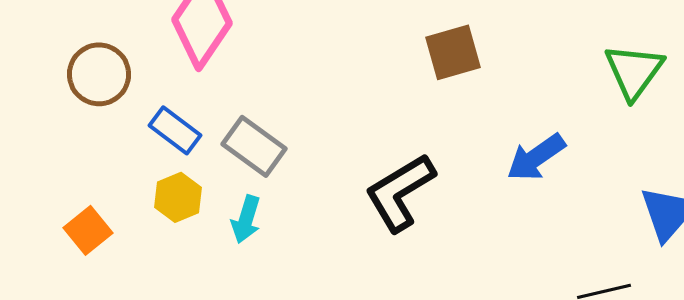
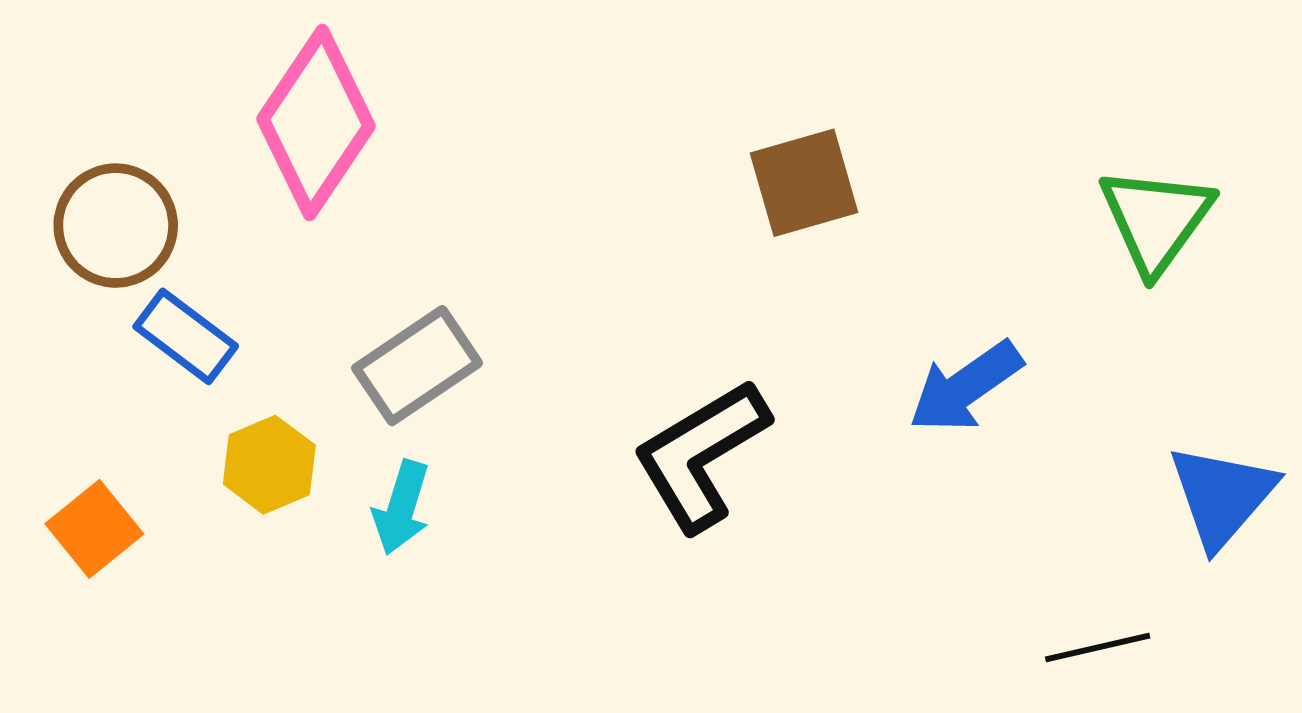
blue rectangle: (175, 130) -> (186, 336), moved
gray rectangle: (254, 146) -> (417, 366), turned -70

